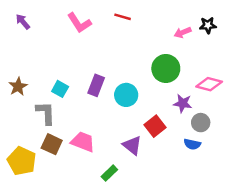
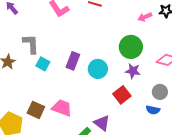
purple star: (183, 103) -> (133, 71), moved
gray L-shape: (46, 113) -> (31, 44), moved
purple triangle: (132, 145) -> (102, 123), moved

